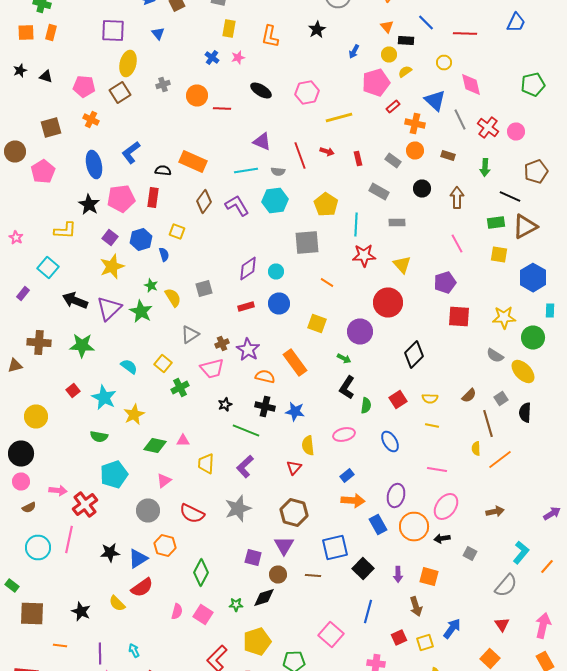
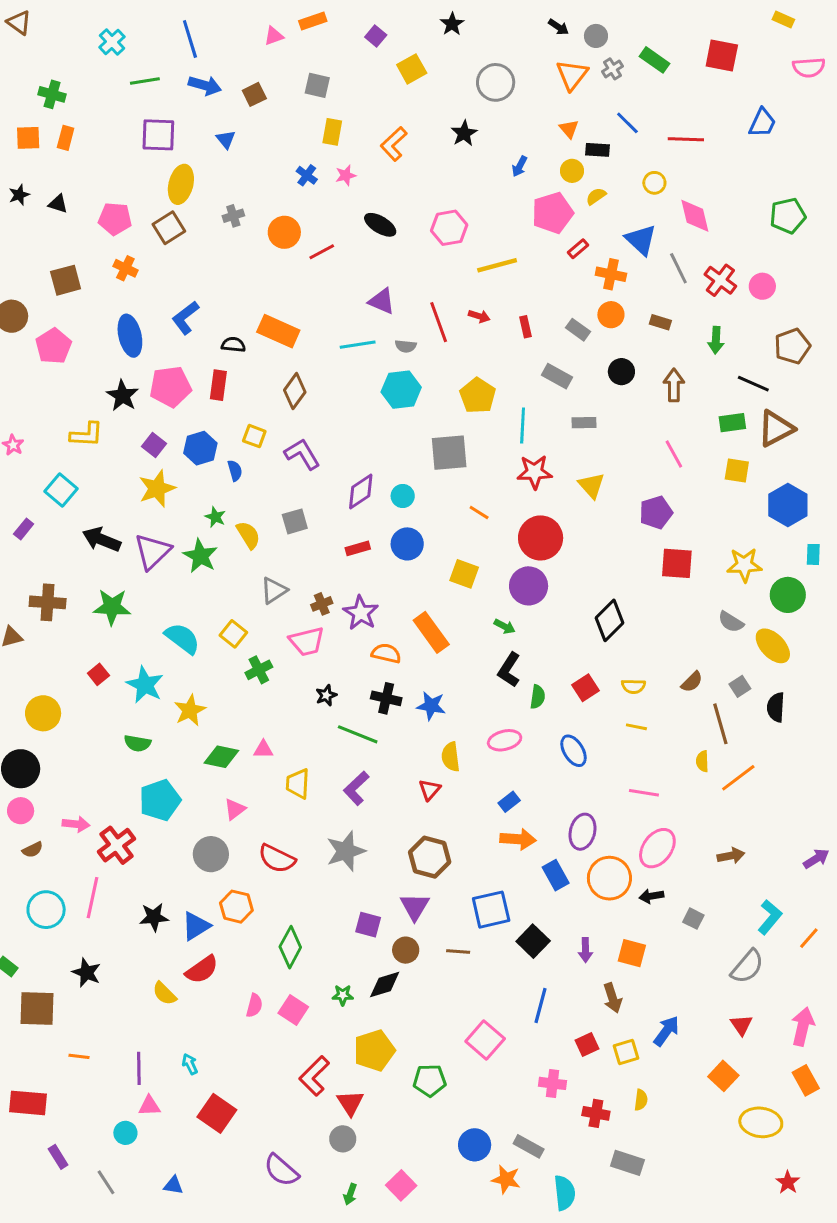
orange L-shape: (270, 36) -> (394, 144), turned 35
red line: (222, 108) -> (322, 252), turned -30
purple L-shape: (237, 206) -> (302, 454), moved
red circle: (388, 302) -> (541, 538), moved
cyan semicircle: (129, 366) -> (182, 638), size x1.4
black star: (81, 612) -> (86, 973), moved

